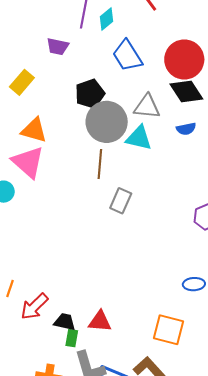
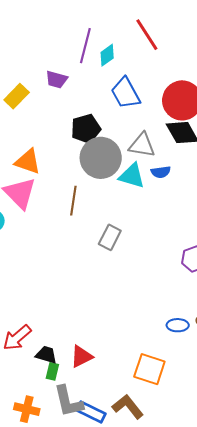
yellow rectangle: (22, 82) -> (17, 96), moved
blue semicircle: (186, 129) -> (161, 172), moved
brown line: (100, 164) -> (73, 201), moved
red triangle: (100, 321) -> (81, 356), turned -35

